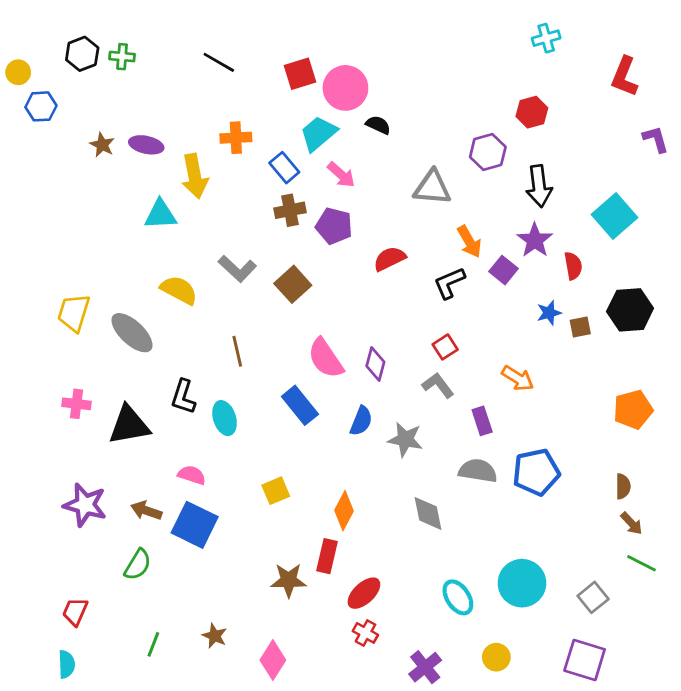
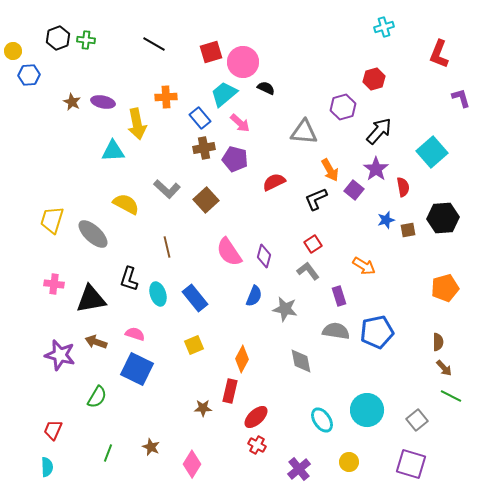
black arrow: (539, 186) -> (379, 131), turned -132
blue rectangle: (300, 405) -> (195, 298), moved
brown arrow: (146, 511) -> (96, 342), moved
brown star: (289, 580) -> (203, 408), size x0.7

